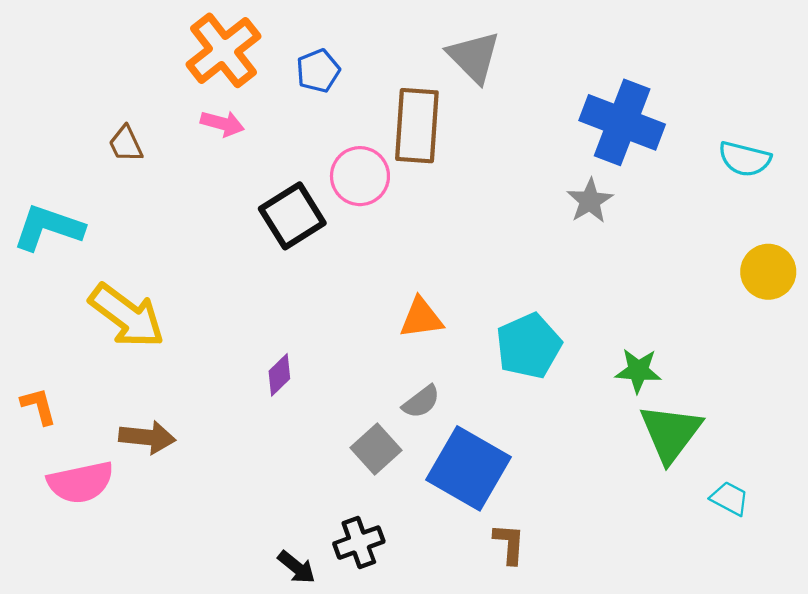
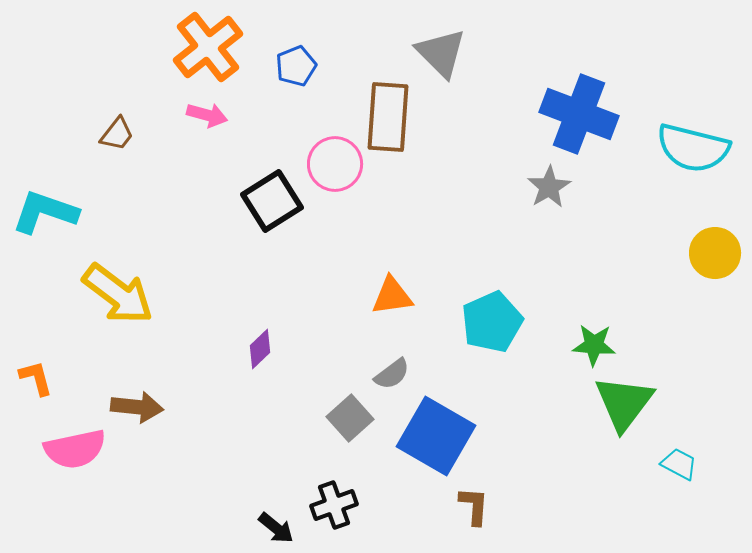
brown trapezoid: (126, 144) -> (117, 134), turned -117
cyan semicircle: (745, 159) -> (693, 148), size x1.5

